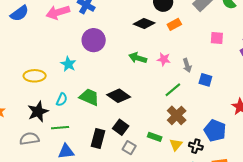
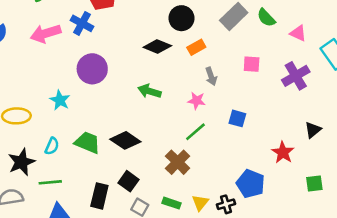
pink star: (164, 59) -> (197, 101), moved
gray arrow: (187, 65) -> (211, 76), moved
brown cross: (177, 115) -> (178, 162), moved
green rectangle: (155, 137) -> (171, 203), moved
black cross: (196, 146) -> (226, 204), turned -32

